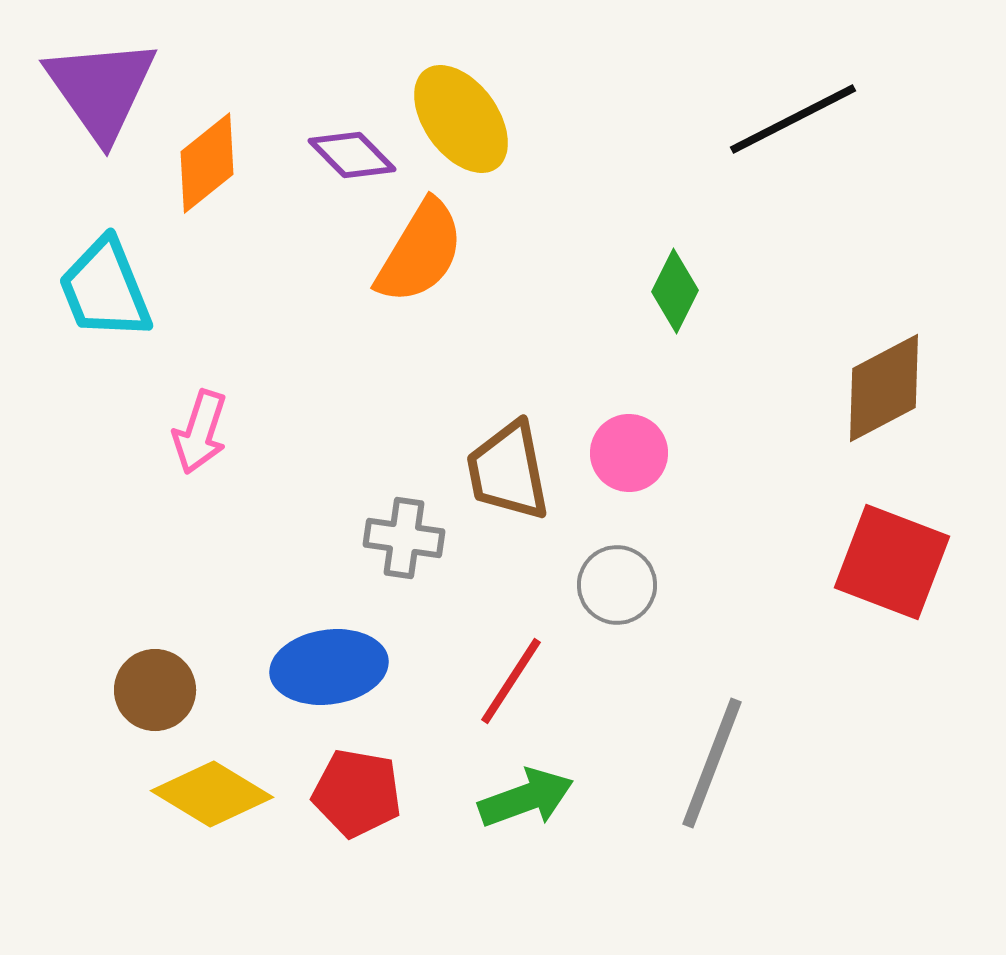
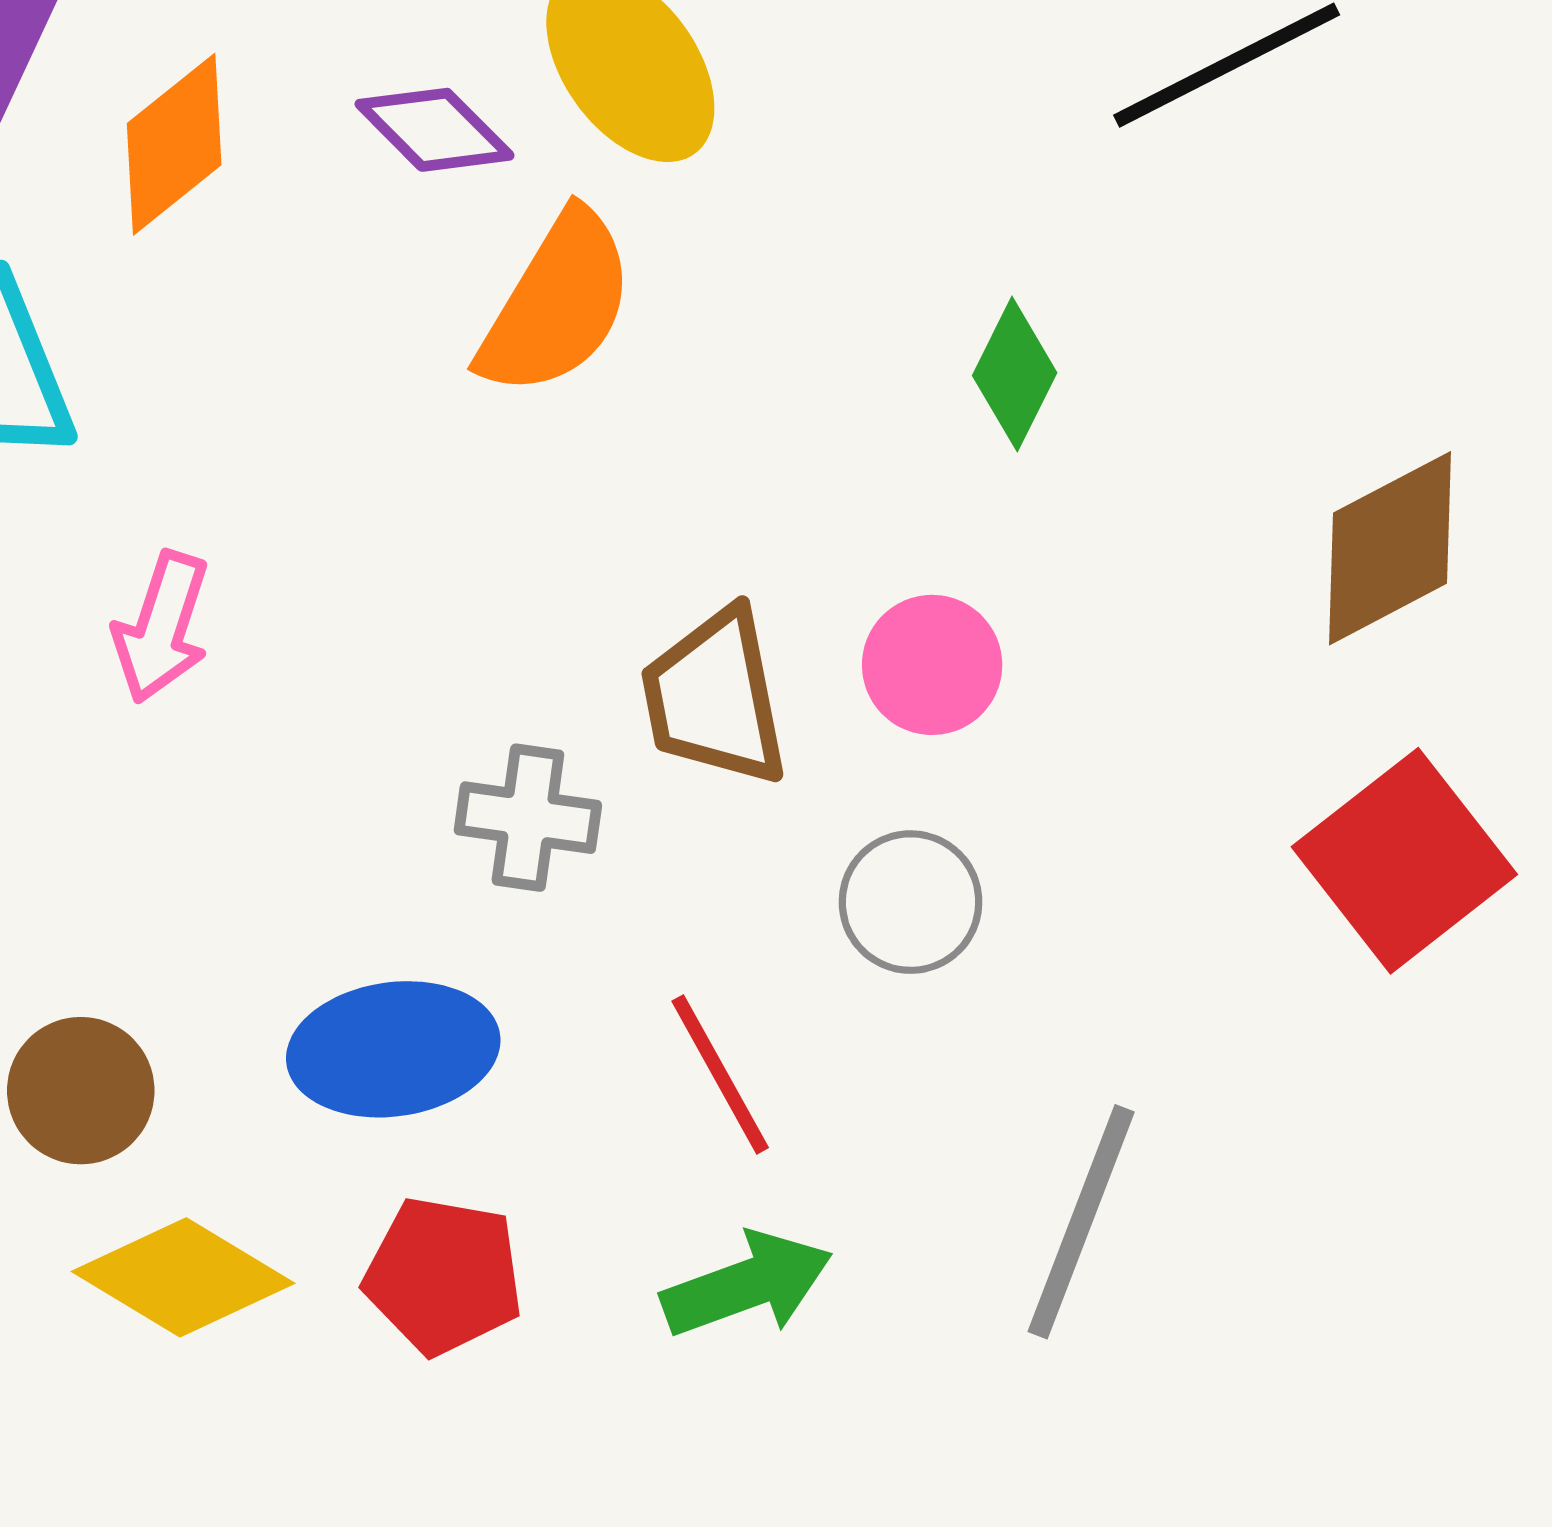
red square: (892, 562) -> (1404, 861), turned 31
red line: (511, 681) -> (720, 1074), turned -62

